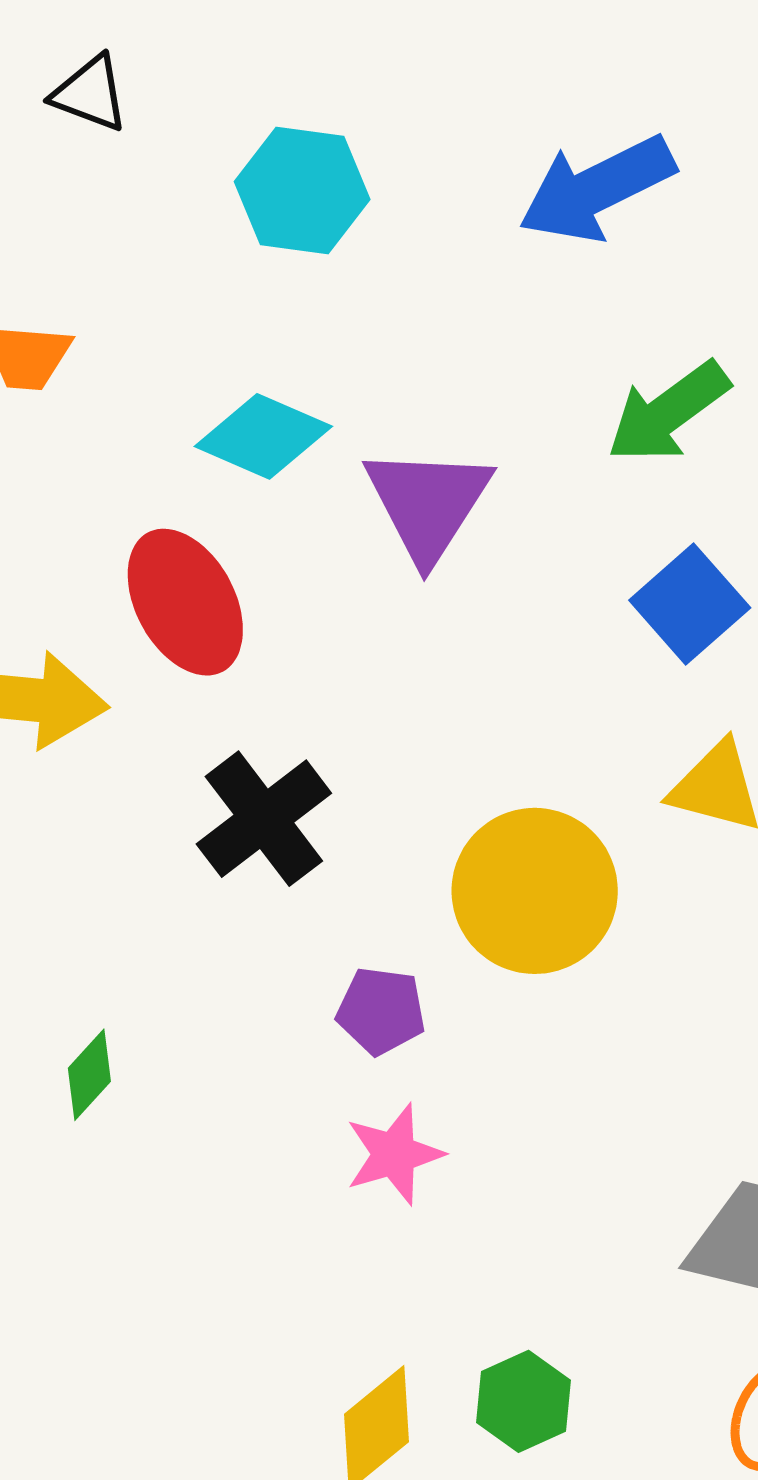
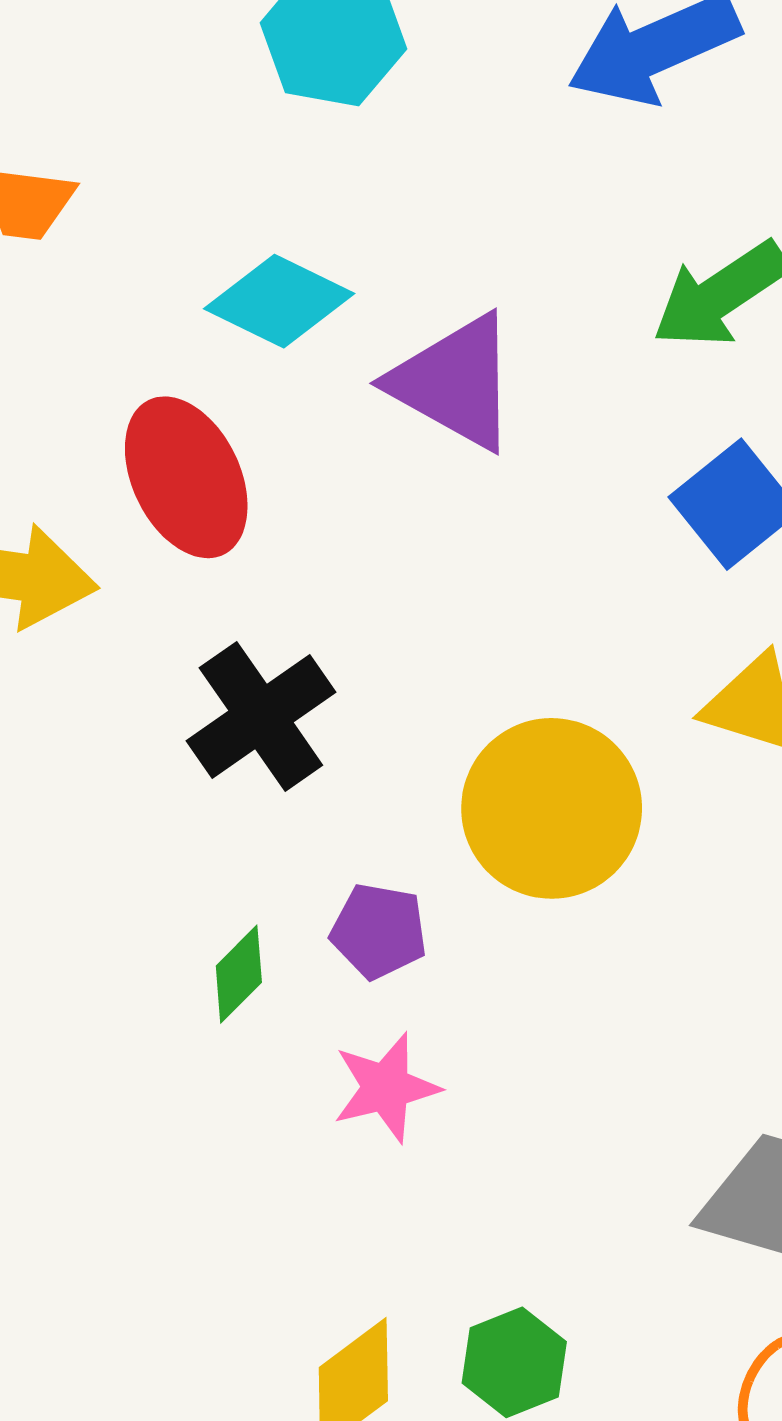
purple triangle: (428, 503) -> (455, 382), turned -36
green diamond: (89, 1075) -> (239, 974), moved

